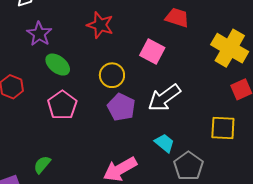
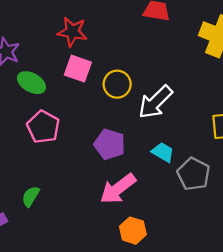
pink square: (152, 52) -> (78, 69), moved
yellow circle: (112, 75) -> (117, 84), moved
purple pentagon: (121, 107) -> (110, 144), moved

